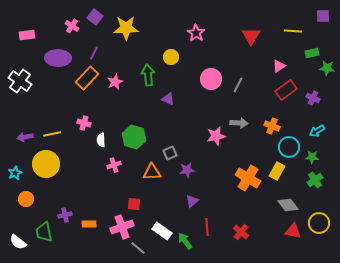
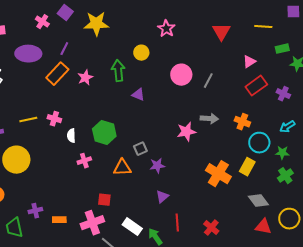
yellow line: (52, 134) -> (28, 120), moved

